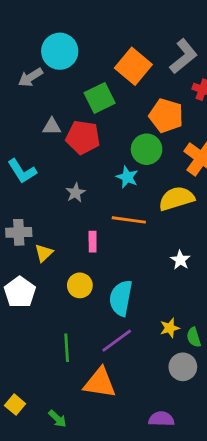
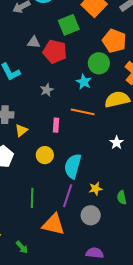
yellow star: (170, 328) -> (96, 189), moved
purple line: (117, 341) -> (68, 196), turned -40
gray circle: (183, 367) -> (91, 215), moved

